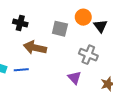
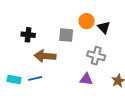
purple triangle: (75, 78) -> (86, 79), turned -32

